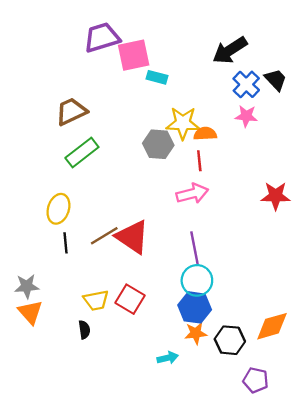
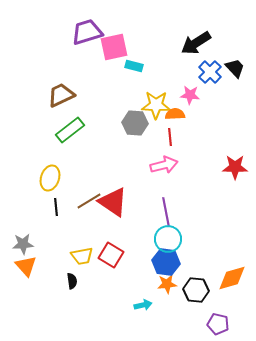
pink star: (246, 116) -> (190, 95), moved

